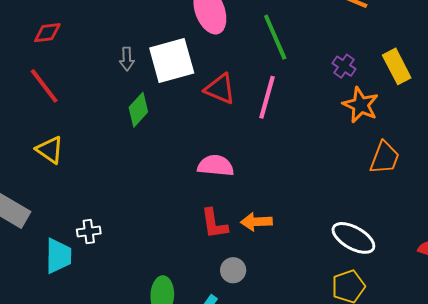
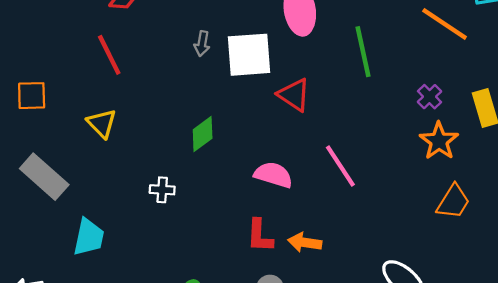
pink line: (267, 97) -> (340, 166), moved, turned -60
green diamond: (138, 110) -> (203, 134), moved
white cross: (89, 232) -> (162, 190), moved

